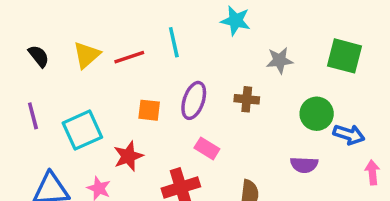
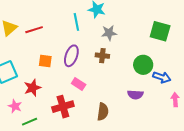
cyan line: (174, 42) -> (76, 22), moved
gray star: (280, 60) -> (109, 33), moved

